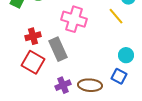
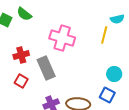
yellow line: (116, 16) -> (104, 35), turned 54
red square: (33, 62) -> (21, 81), size x0.6

